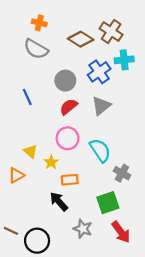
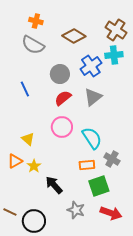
brown cross: (111, 32) -> (116, 30), moved
yellow star: (51, 162) -> (34, 166), moved
orange rectangle: (70, 180) -> (87, 165), moved
red arrow: (121, 232) -> (111, 213), turned -35

